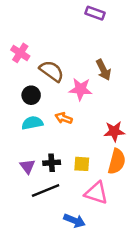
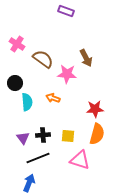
purple rectangle: (95, 13) -> (66, 11), moved
black circle: (31, 95) -> (15, 83), moved
cyan semicircle: (32, 123) -> (27, 102), turned 96
blue arrow: (75, 221) -> (29, 183), moved, turned -90

